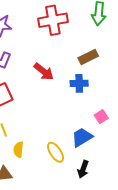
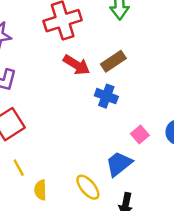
red arrow: (44, 72) -> (76, 65), moved
blue cross: (79, 83) -> (106, 96), turned 30

